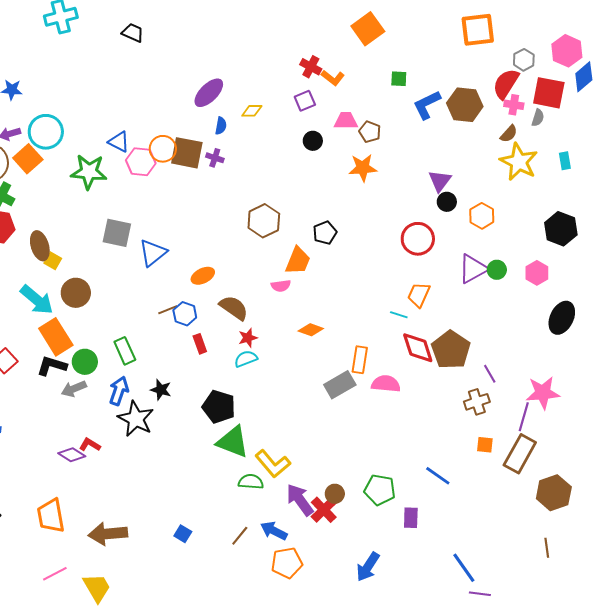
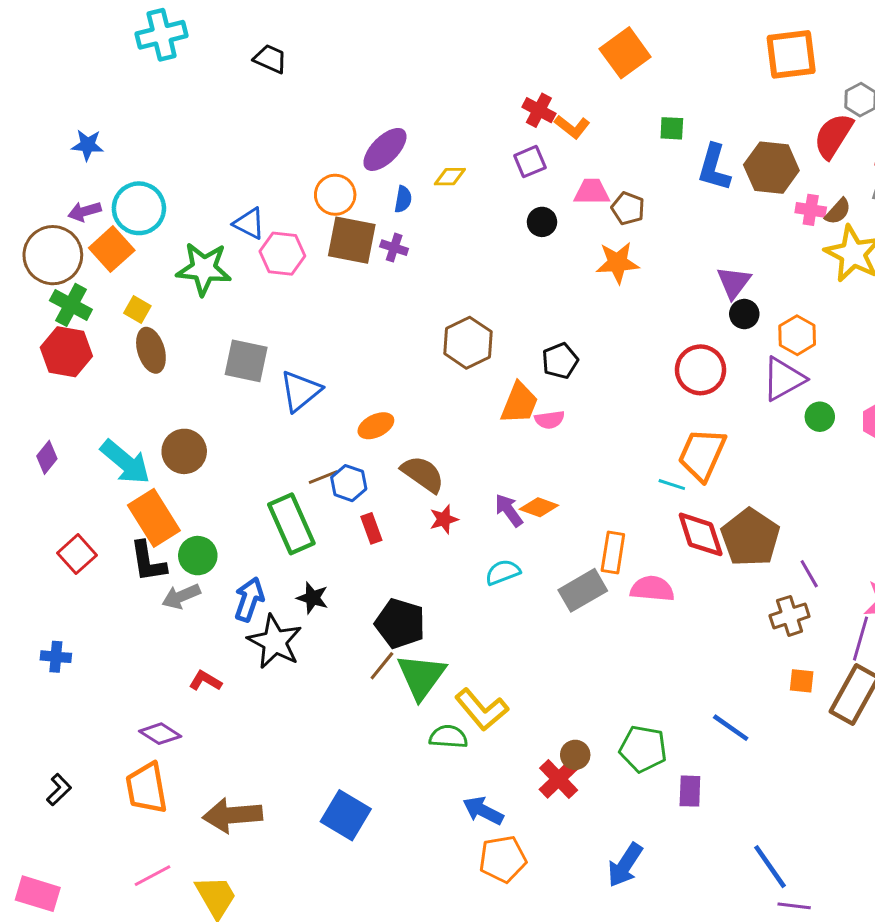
blue L-shape: (427, 105) -> (714, 168), turned -48
pink cross: (514, 105) -> (811, 210), moved
orange circle: (163, 149) -> (335, 195), moved
brown ellipse: (40, 246) -> (151, 350), moved
yellow square: (53, 261) -> (137, 309), moved
purple triangle: (473, 269) -> (784, 379), moved
pink semicircle: (281, 286) -> (550, 420), moved
orange trapezoid: (419, 295) -> (702, 454), size x1.4
green rectangle: (125, 351) -> (291, 524), moved, size x1.4
cyan semicircle: (246, 359) -> (503, 572), moved
black L-shape: (52, 366) -> (148, 562), turned -116
green triangle: (233, 442) -> (421, 676), turned 45
purple diamond: (72, 455) -> (160, 734), moved
purple arrow: (300, 500) -> (509, 510), moved, size x0.7
blue square: (183, 534) -> (346, 815), size x1.8
brown line: (240, 536) -> (382, 666), moved

